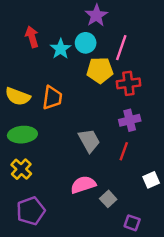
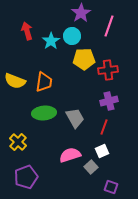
pink line: (121, 48) -> (109, 26), moved
green ellipse: (22, 135) -> (44, 113), moved
white square: (151, 180) -> (102, 151), moved

